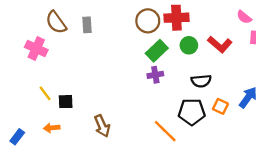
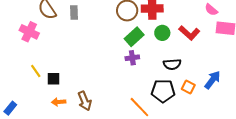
orange arrow: (52, 128) -> (59, 102), moved

